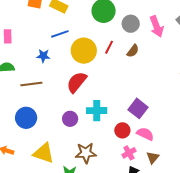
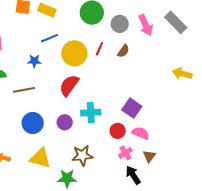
blue circle: (26, 118) -> (33, 123), moved

